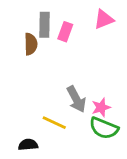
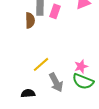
gray arrow: (76, 99) -> (56, 82), moved
yellow line: (54, 123) -> (41, 64), moved, turned -66

